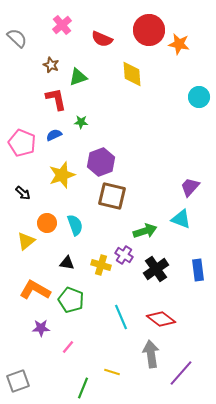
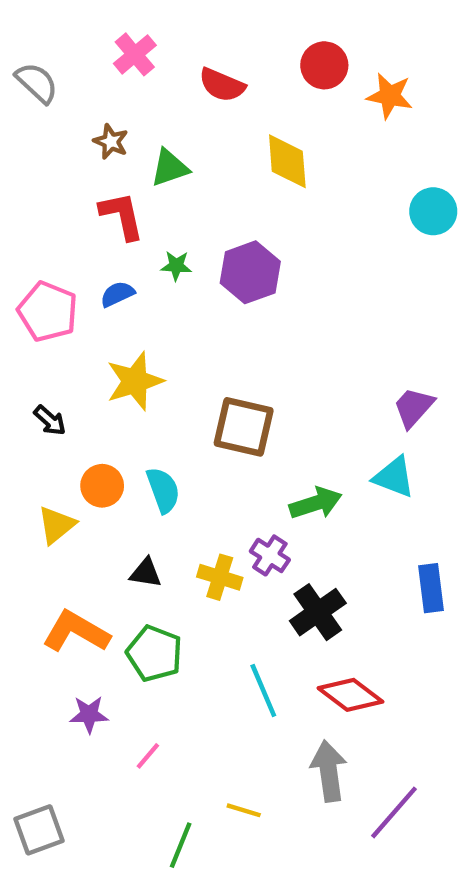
red circle: (149, 30) -> (324, 65), size x0.7
purple hexagon: (101, 162) -> (250, 272), moved
black cross: (156, 269) -> (318, 612), moved

